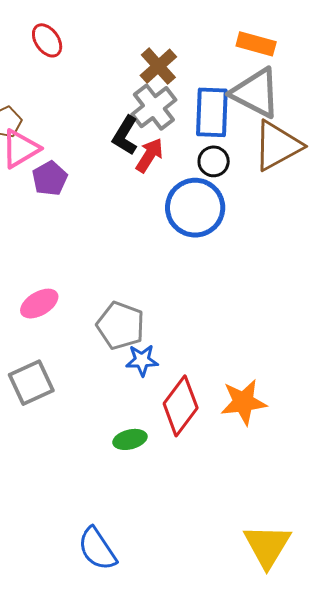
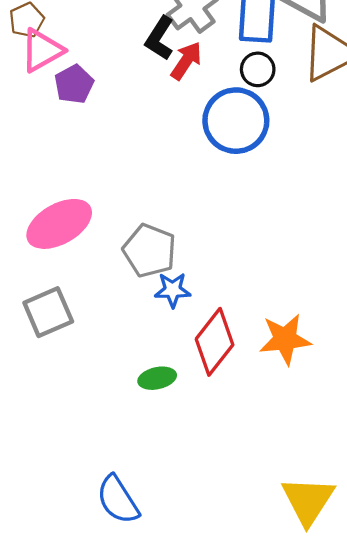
pink ellipse: (39, 304) -> (59, 224), size x1.5

